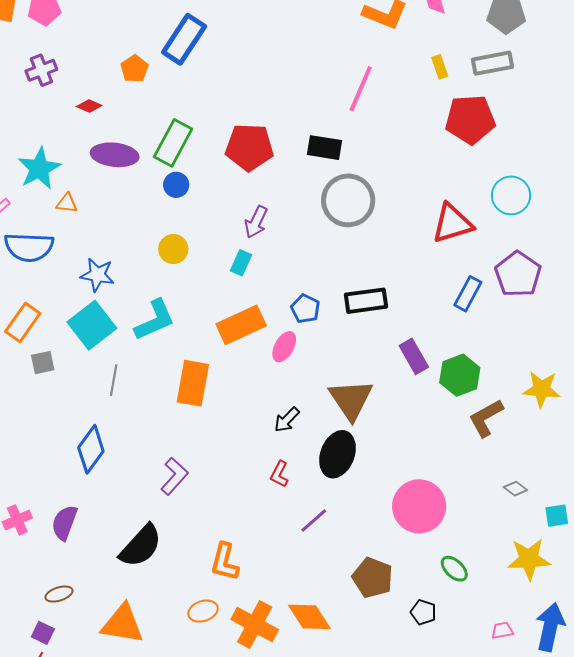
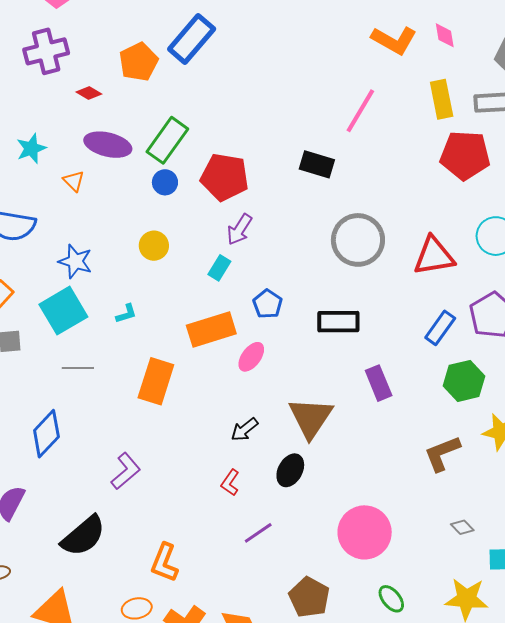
yellow rectangle: (440, 67) -> (442, 99), size x1.6
orange pentagon: (134, 69) -> (139, 62), size x1.4
purple cross: (41, 70) -> (46, 51), size x1.4
red pentagon: (249, 147) -> (225, 177), moved
cyan star: (39, 168) -> (31, 148), size x0.7
gray circle: (348, 200) -> (358, 240), moved
orange triangle: (67, 203) -> (74, 181), moved, turned 30
blue pentagon: (305, 309) -> (268, 304), moved
cyan L-shape: (155, 320) -> (126, 314), size x0.5
green hexagon: (460, 375) -> (464, 381), moved
gray line: (114, 380) -> (78, 368), turned 72
black ellipse: (338, 454) -> (290, 470), size x0.7

